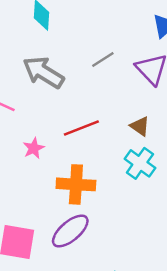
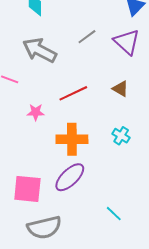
pink star: (34, 148) -> (36, 112), turned 30
cyan cross: (140, 163) -> (121, 136), moved, size x0.7

